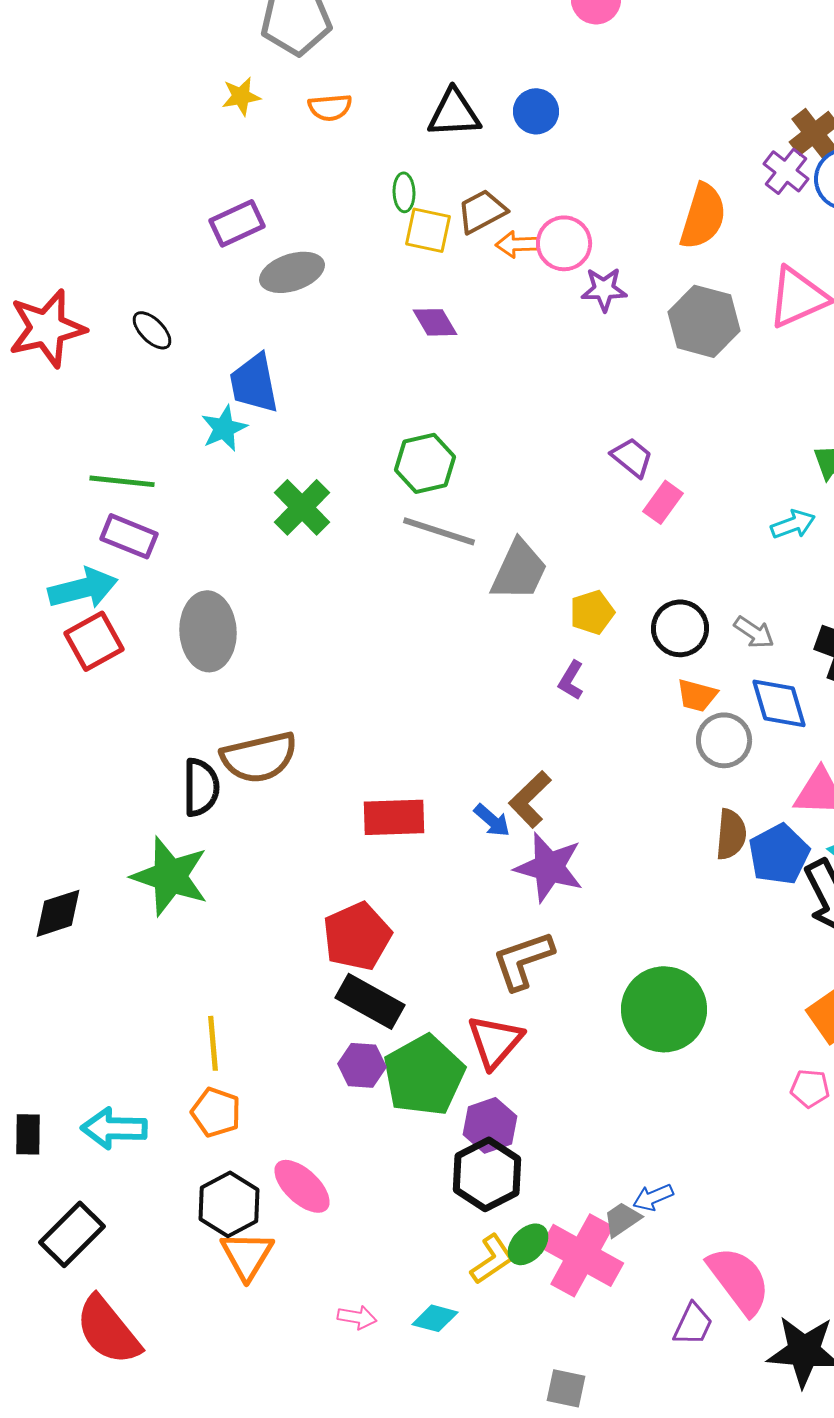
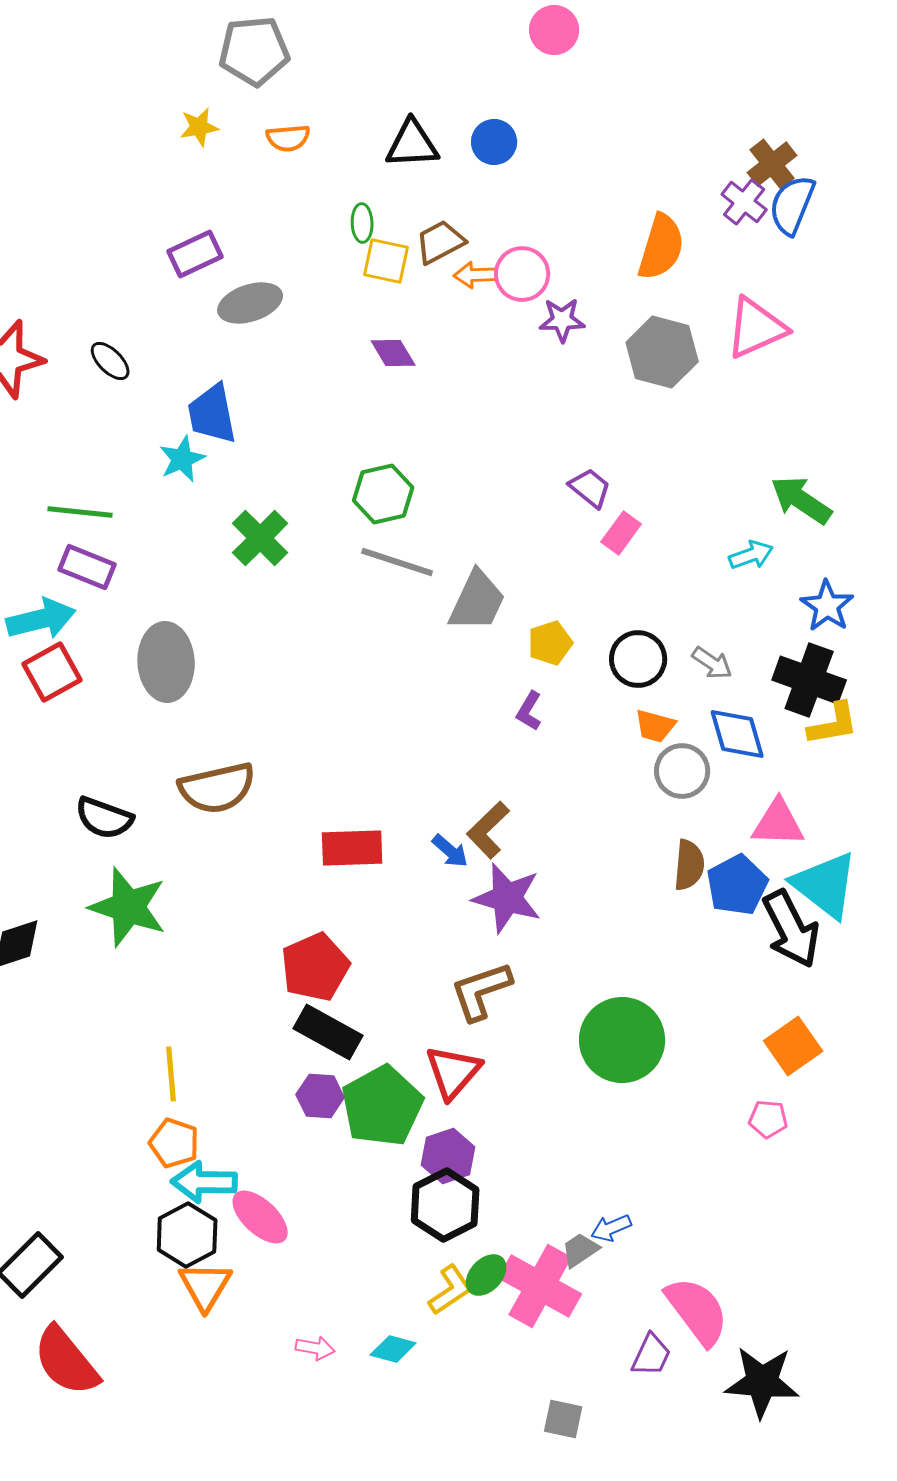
black semicircle: (201, 787) -> (104, 818), moved, turned 110
cyan arrow: (114, 1128) -> (204, 1182), moved
gray square: (566, 1388) -> (563, 1419), moved

